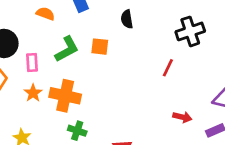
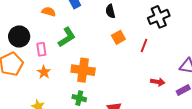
orange square: (100, 47) -> (118, 37), moved, turned -32
orange cross: (65, 96) -> (83, 70), moved

